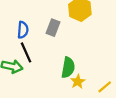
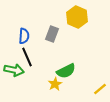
green semicircle: (68, 68) -> (66, 71), turned 54
yellow star: (78, 82) -> (55, 84), moved

